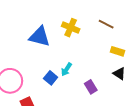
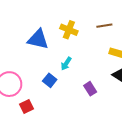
brown line: (106, 24) -> (104, 26), turned -35
cyan arrow: (66, 69) -> (66, 64), moved

